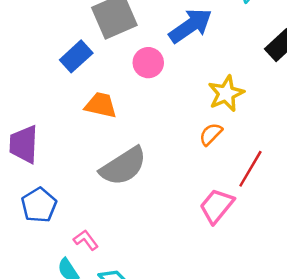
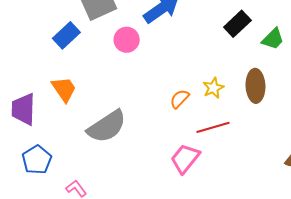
yellow star: (226, 93) -> (213, 88), moved, size x0.7
orange trapezoid: (101, 105) -> (64, 89), moved, turned 44
red line: (250, 169) -> (213, 127), turned 44

